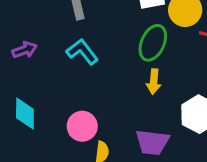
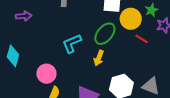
cyan L-shape: (82, 52) -> (72, 43), moved, turned -90

